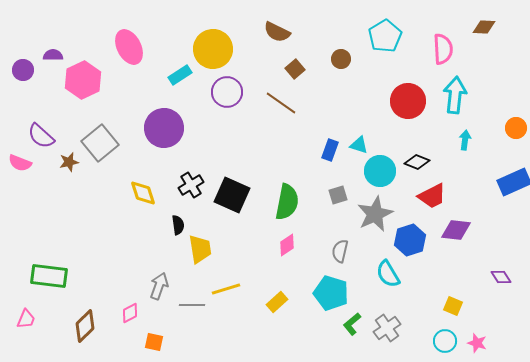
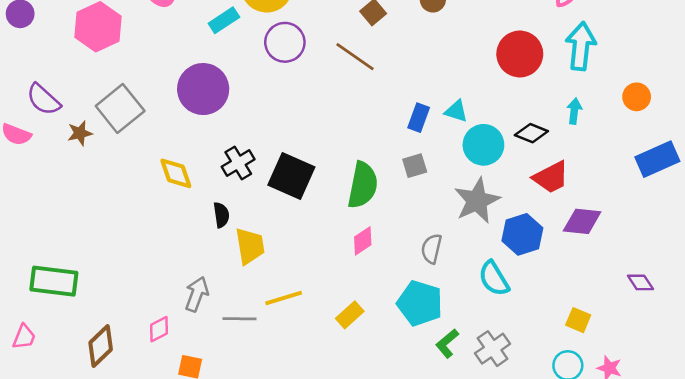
orange circle: (516, 128) -> (637, 97), moved
cyan arrow: (465, 140) -> (574, 111), moved
gray square: (338, 195) -> (415, 166), moved

